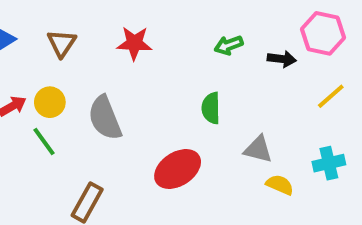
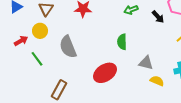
black arrow: (282, 59) -> (158, 17), turned 40
yellow circle: (50, 102) -> (40, 31), moved

